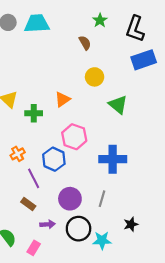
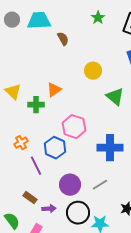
brown semicircle: (85, 43) -> (63, 39), moved
orange triangle: (62, 99) -> (54, 90), moved
gray line: (102, 199) -> (100, 185), turned 42
brown rectangle: (28, 204) -> (30, 198), moved

